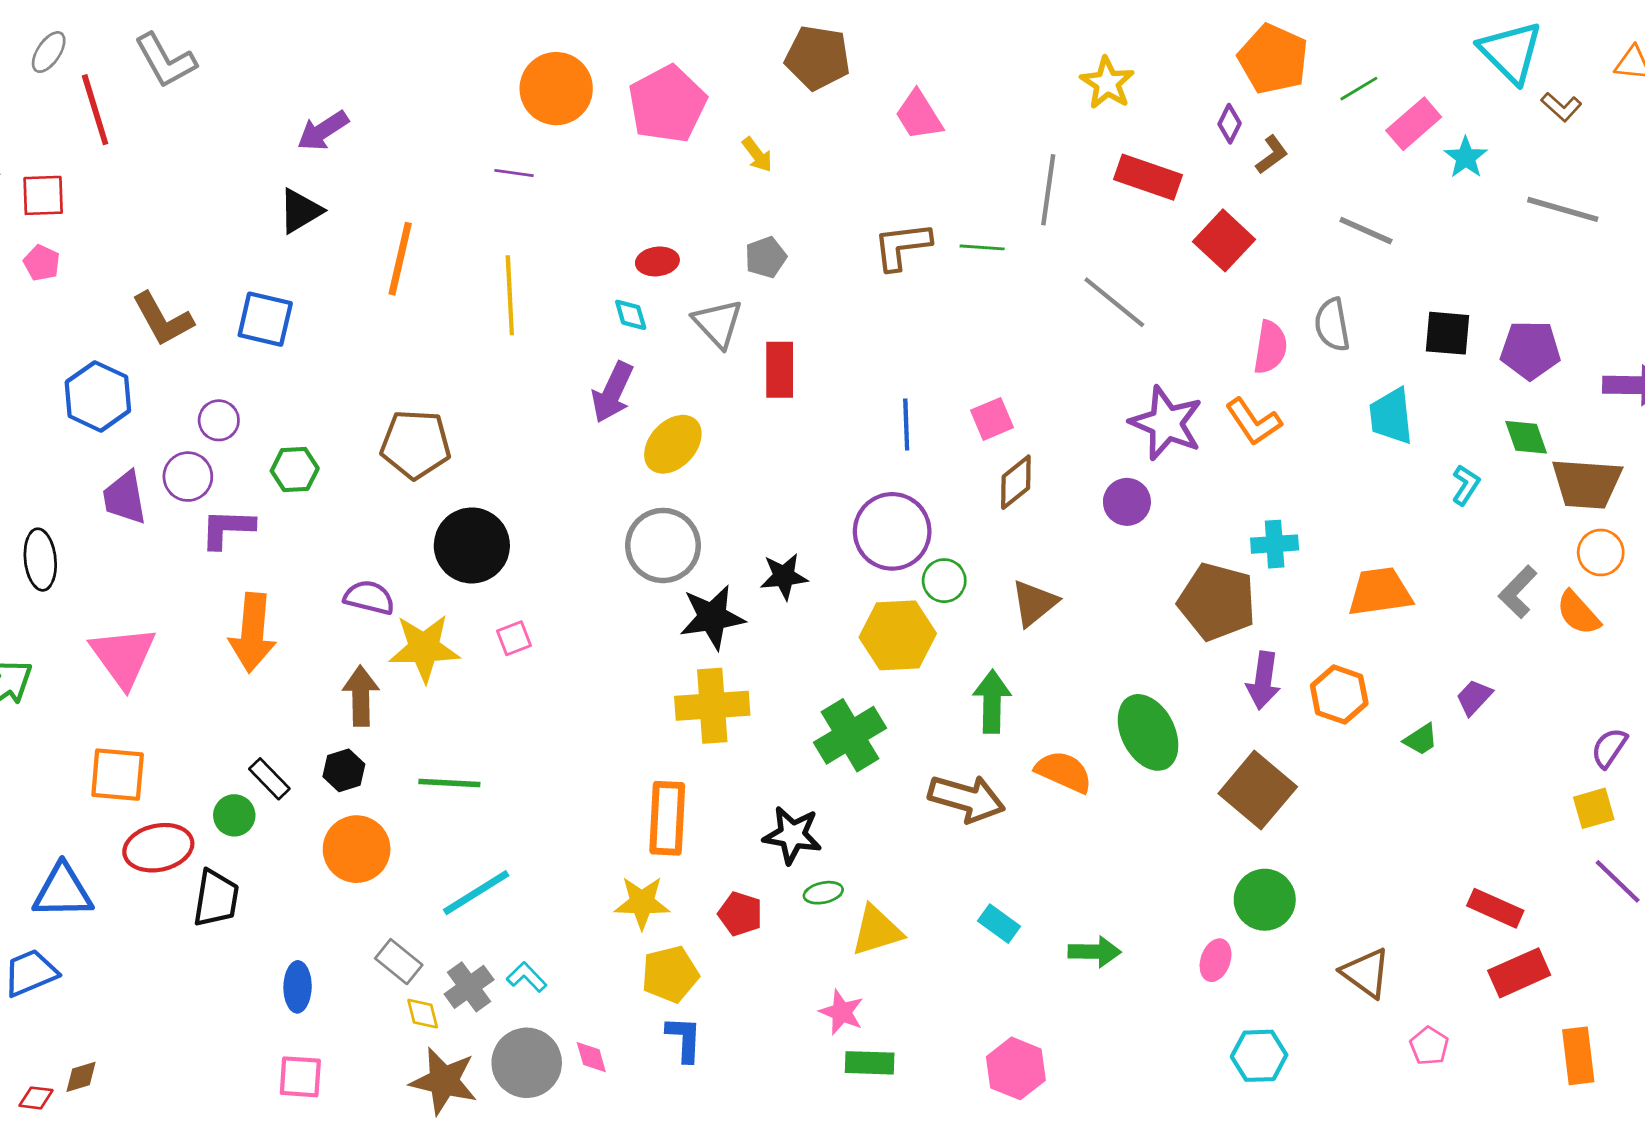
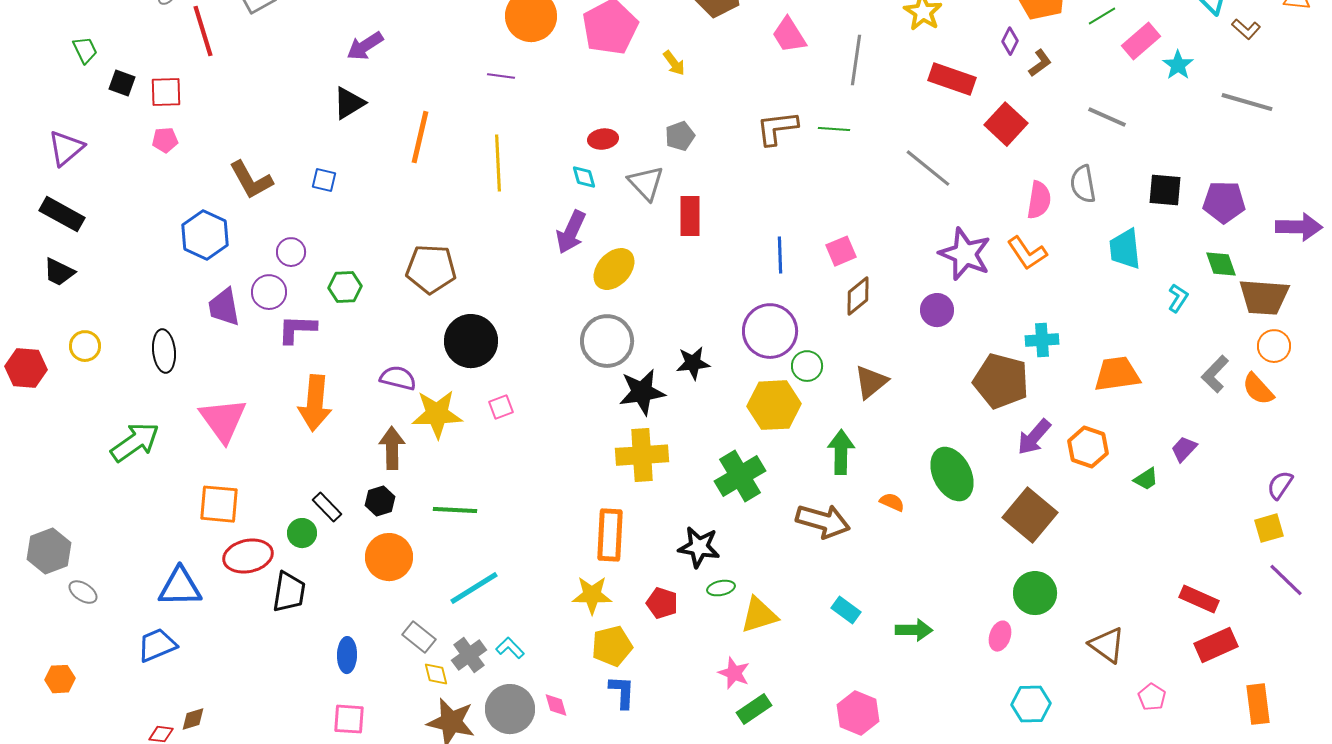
gray line: (1048, 190) -> (856, 60), moved
pink pentagon: (42, 263) -> (165, 140), turned -30
blue square: (265, 319) -> (324, 180), size x0.6
purple arrow: (1263, 680) -> (1034, 437), turned 33
orange semicircle: (1064, 772) -> (892, 502), size x0.6
green rectangle: (870, 1063) -> (754, 709), turned -36

